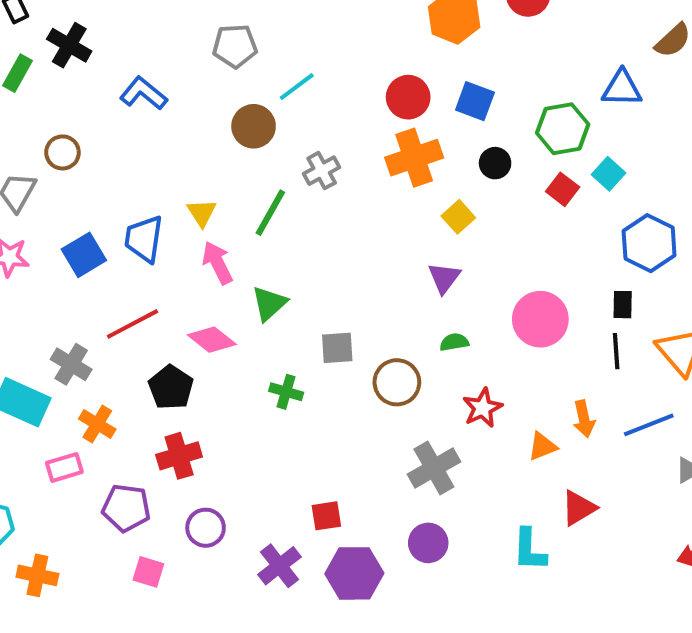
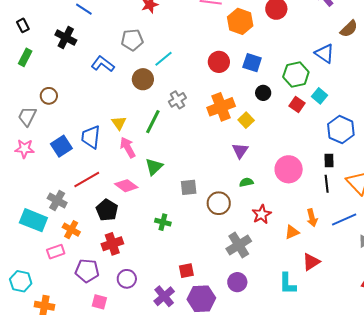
black cross: (69, 45) -> (66, 38), moved
blue triangle: (622, 88) -> (325, 53), turned 35
blue L-shape: (143, 93) -> (103, 64), moved
orange cross: (414, 158) -> (221, 107), moved
green cross: (286, 392) -> (163, 222), moved

